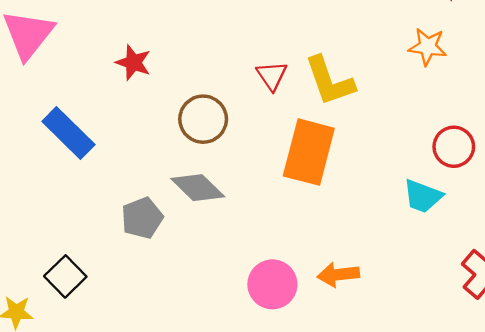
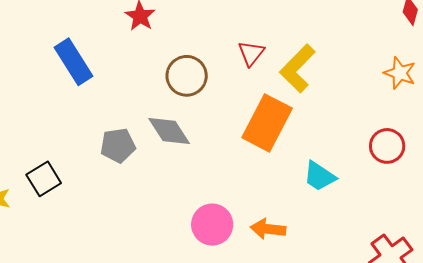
orange star: (428, 47) -> (400, 73), moved
yellow L-shape: (329, 81) -> (298, 68), turned 51
cyan trapezoid: (423, 196) -> (319, 176), moved

